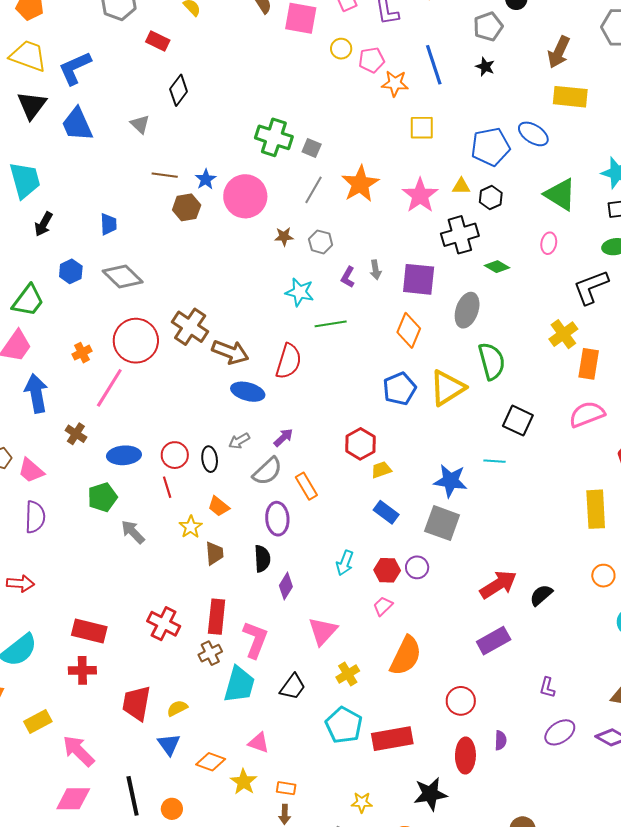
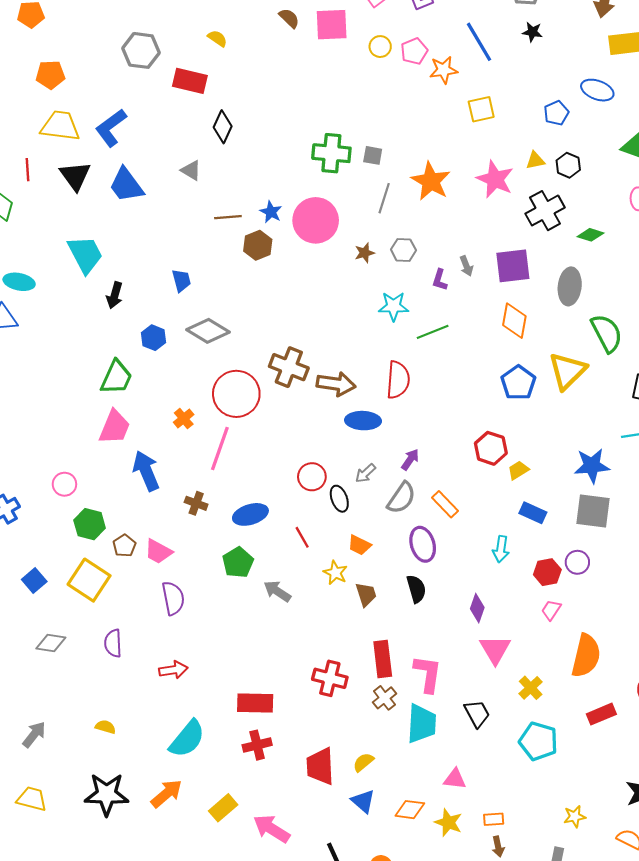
red rectangle: (158, 41) -> (190, 81), size x1.4
blue pentagon: (490, 147) -> (556, 113), size x0.6
red circle: (175, 455) -> (312, 477), moved
cyan arrow: (345, 563) -> (501, 549), moved
purple diamond: (286, 586) -> (477, 608), moved
black trapezoid: (293, 687) -> (477, 714), turned -52
red rectangle: (392, 739) -> (601, 714), moved, size x0.7

